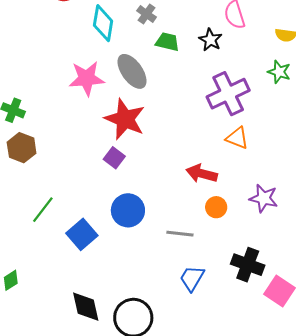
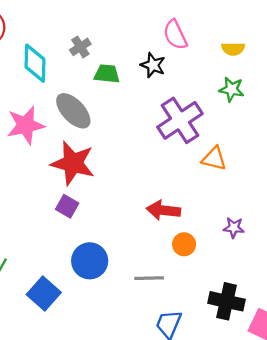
gray cross: (147, 14) -> (80, 47), turned 30
orange triangle: (237, 138) -> (214, 159), moved
purple star: (264, 198) -> (234, 228), size x0.7

